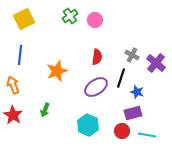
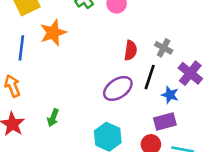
red semicircle: (97, 57) -> (131, 50), moved
purple cross: (156, 63) -> (190, 73), moved
orange star: (57, 71) -> (53, 33), moved

